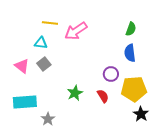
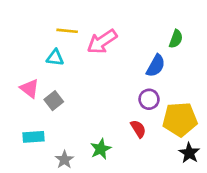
blue semicircle: (130, 53) -> (156, 66), moved, turned -144
gray square: (44, 64) -> (54, 101), moved
green star: (75, 93) -> (101, 149), moved
cyan rectangle: (25, 102) -> (34, 137), size x0.7

